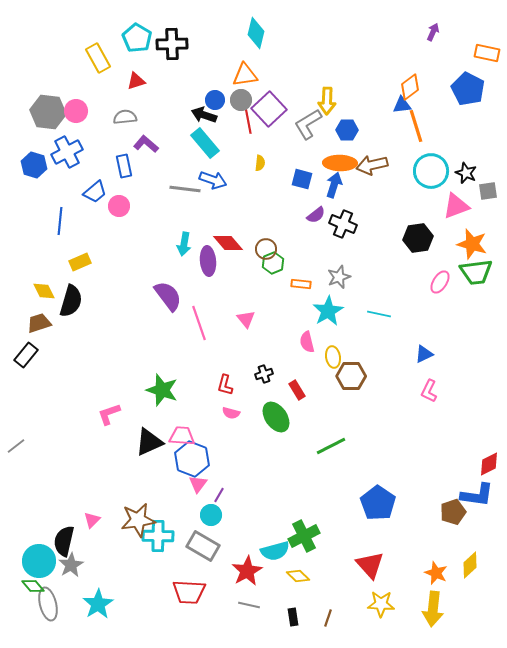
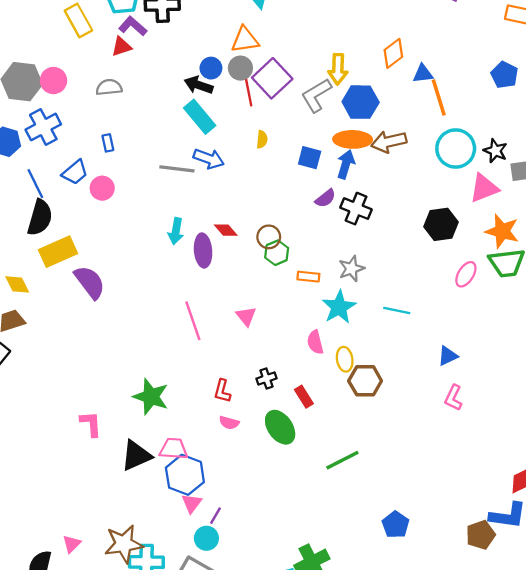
orange diamond: (410, 87) -> (393, 53), moved
blue pentagon: (468, 89) -> (504, 75), moved, size x0.7
blue hexagon: (347, 130) -> (361, 102), size x1.4
purple L-shape: (146, 144) -> (133, 26), moved
blue rectangle: (124, 166) -> (108, 143), size x0.7
blue line: (60, 221) -> (35, 184), moved, turned -32
red diamond: (228, 243) -> (226, 230), size x0.7
yellow rectangle: (80, 262) -> (58, 252), size x1.5
purple semicircle: (168, 296) -> (90, 282), moved
black semicircle: (71, 301) -> (40, 218), moved
pink L-shape: (109, 414) -> (91, 424), turned 105
blue pentagon: (378, 503) -> (396, 525), size x0.7

